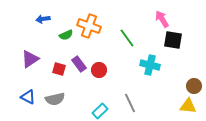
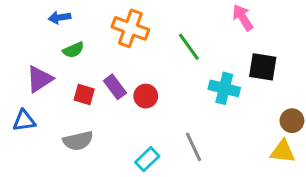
green semicircle: (66, 35) -> (73, 50), moved
black square: (173, 40) -> (263, 67), moved
blue triangle: (28, 97) -> (24, 121), moved, turned -35

